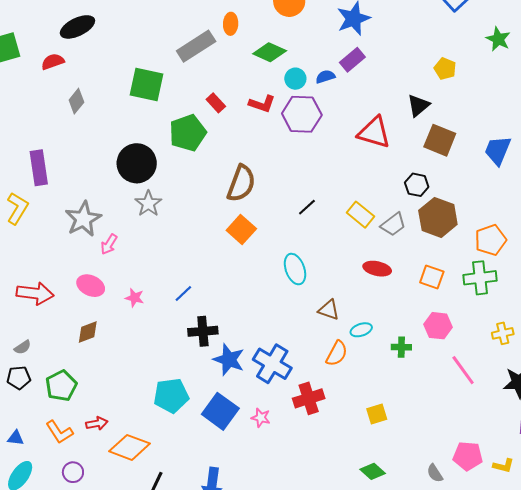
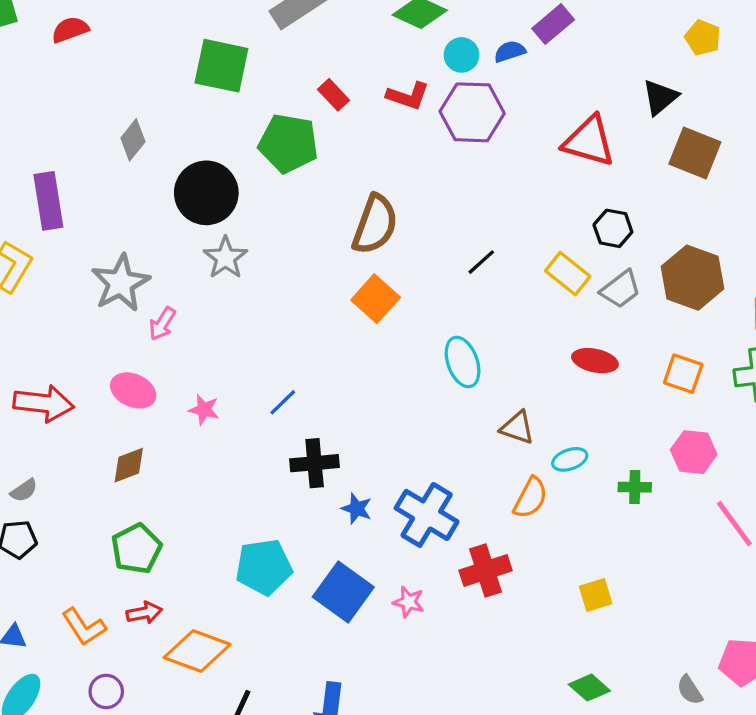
gray diamond: (76, 101) -> (133, 140), moved
green pentagon: (188, 133) -> (288, 143), turned 30
black hexagon: (417, 185) -> (613, 228), moved
blue star: (229, 360) -> (357, 509), size x0.6
green pentagon: (61, 386) -> (136, 549), moved

